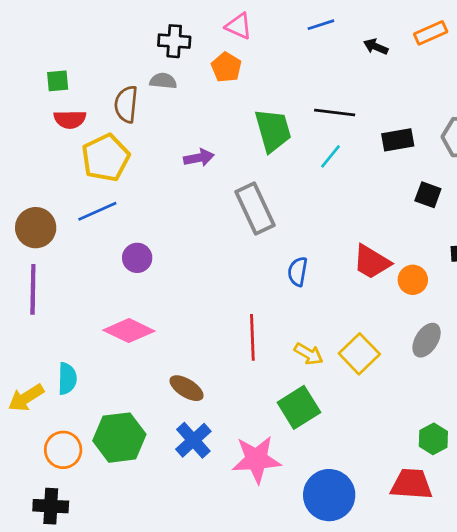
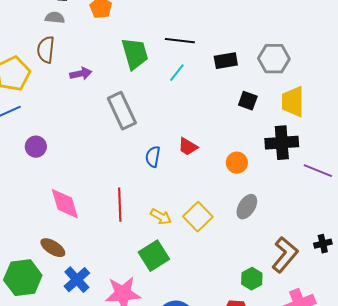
brown semicircle: (126, 104) -> (46, 50), moved
red trapezoid: (372, 262) -> (188, 147), moved, size x0.7
pink diamond: (129, 331) -> (65, 204), moved, turned 48
brown ellipse: (187, 388) -> (53, 248), moved

